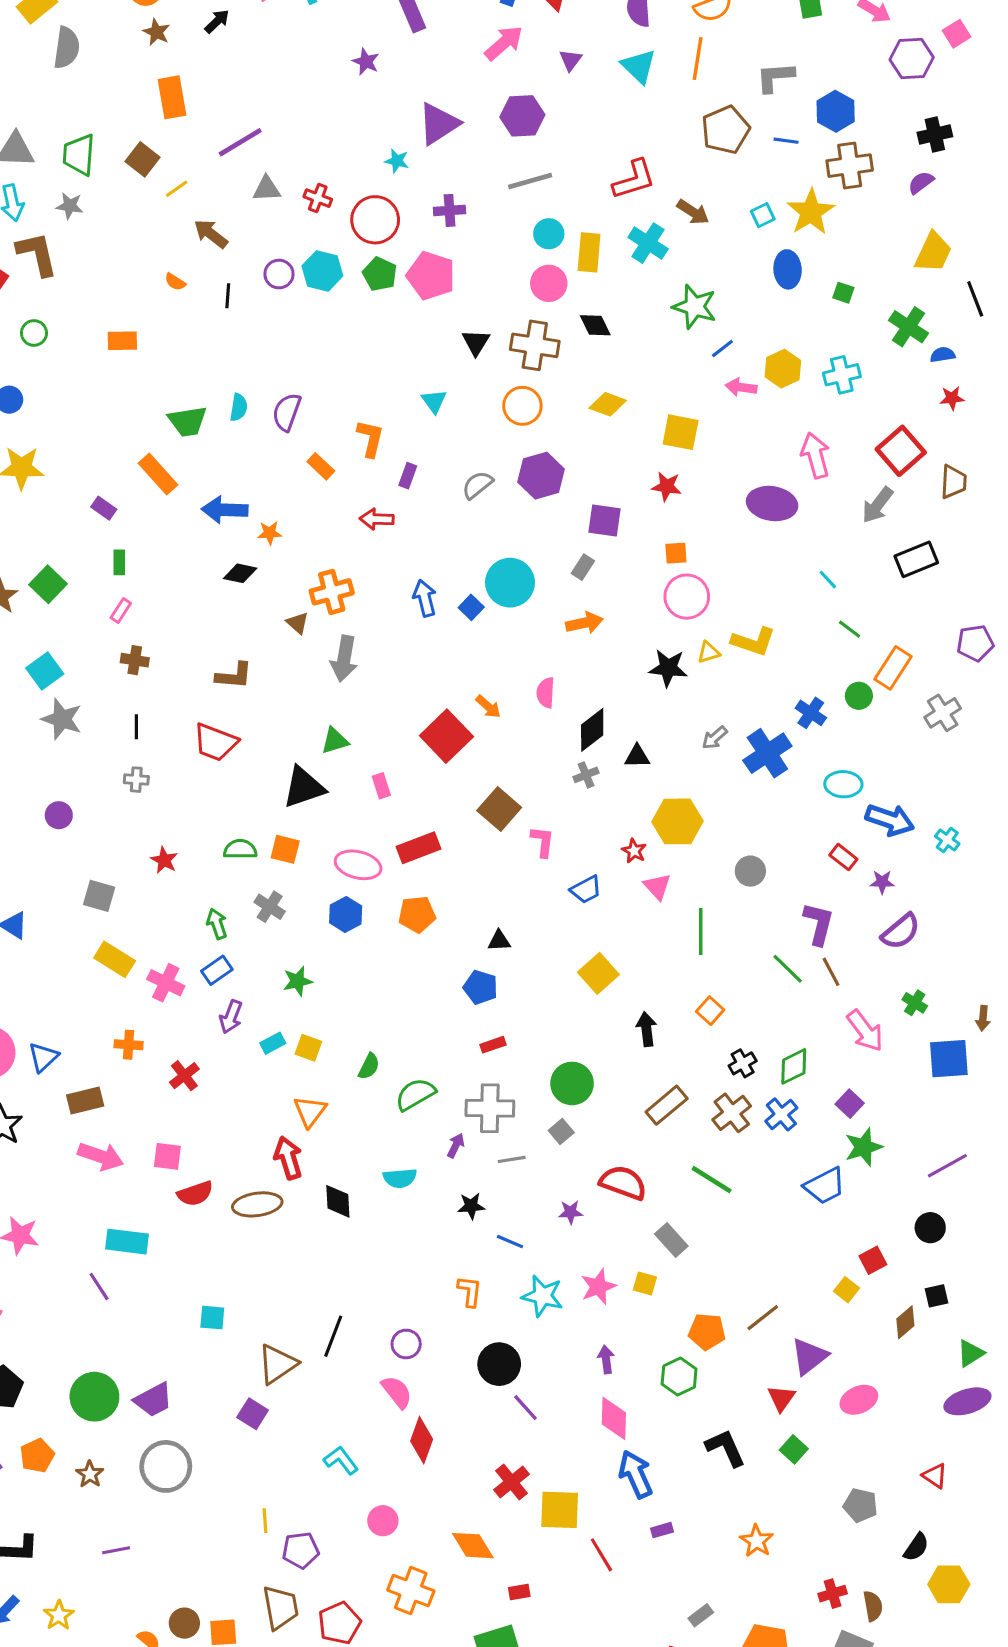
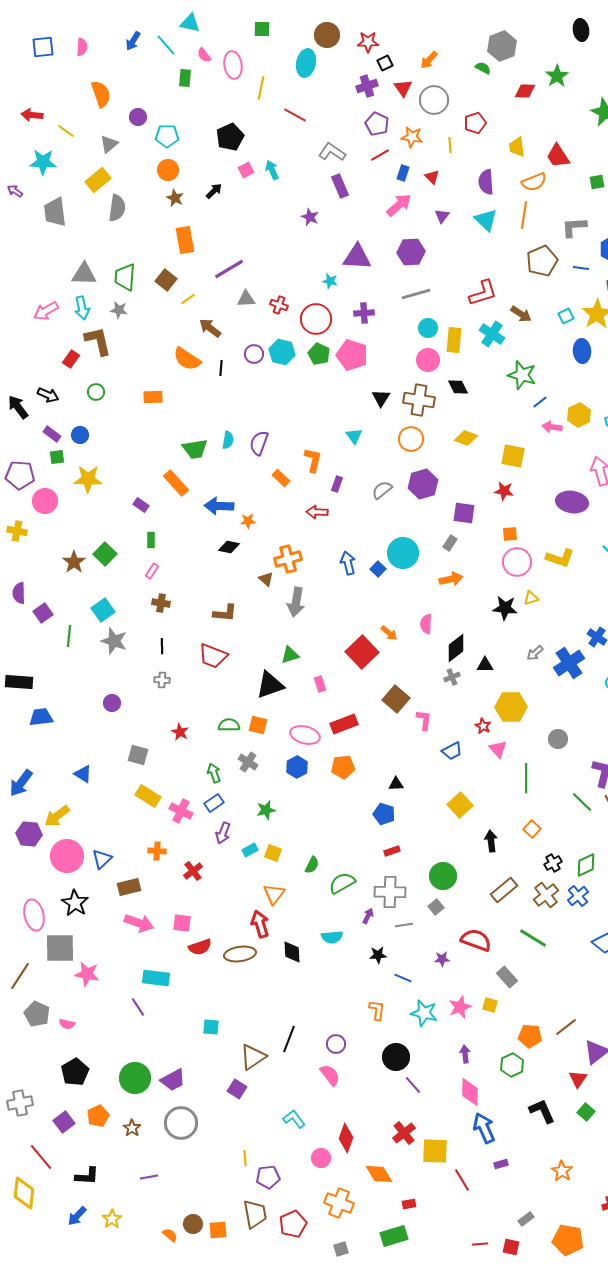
purple triangle: (439, 124) -> (357, 257), turned 36
orange semicircle: (175, 282) -> (187, 359), size x2.0
yellow L-shape: (753, 642) -> (560, 558), moved
red diamond: (422, 1440) -> (346, 1138), moved

